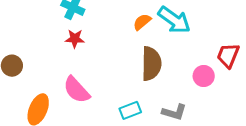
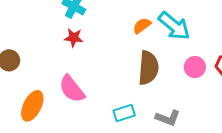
pink circle: (204, 76) -> (195, 67), moved

